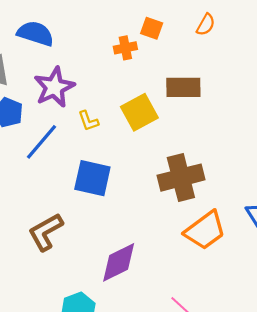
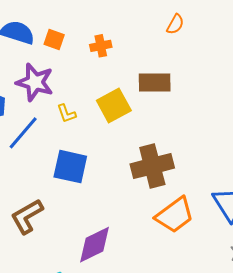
orange square: (152, 28) -> (54, 39), moved
purple star: (54, 87) -> (35, 82), turned -30

